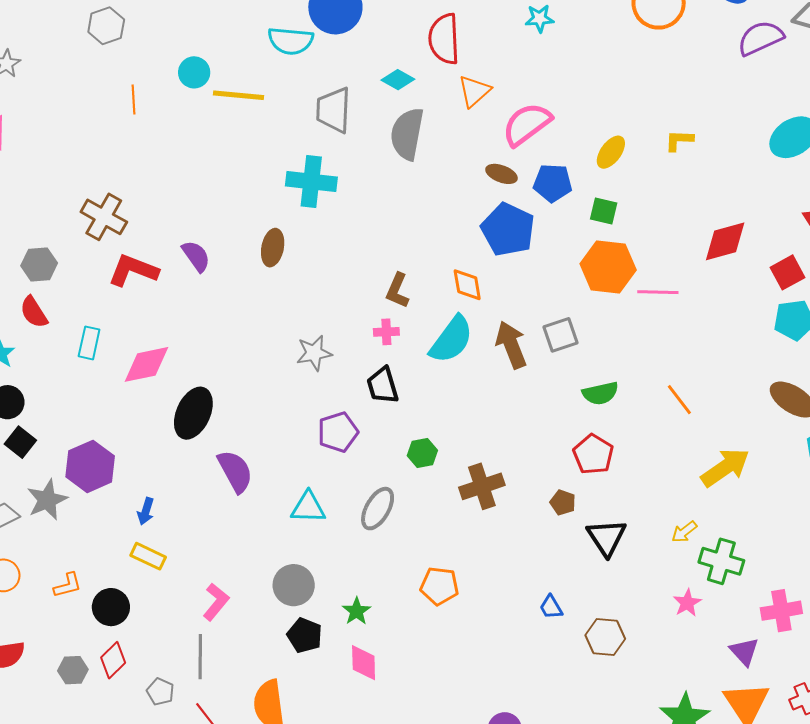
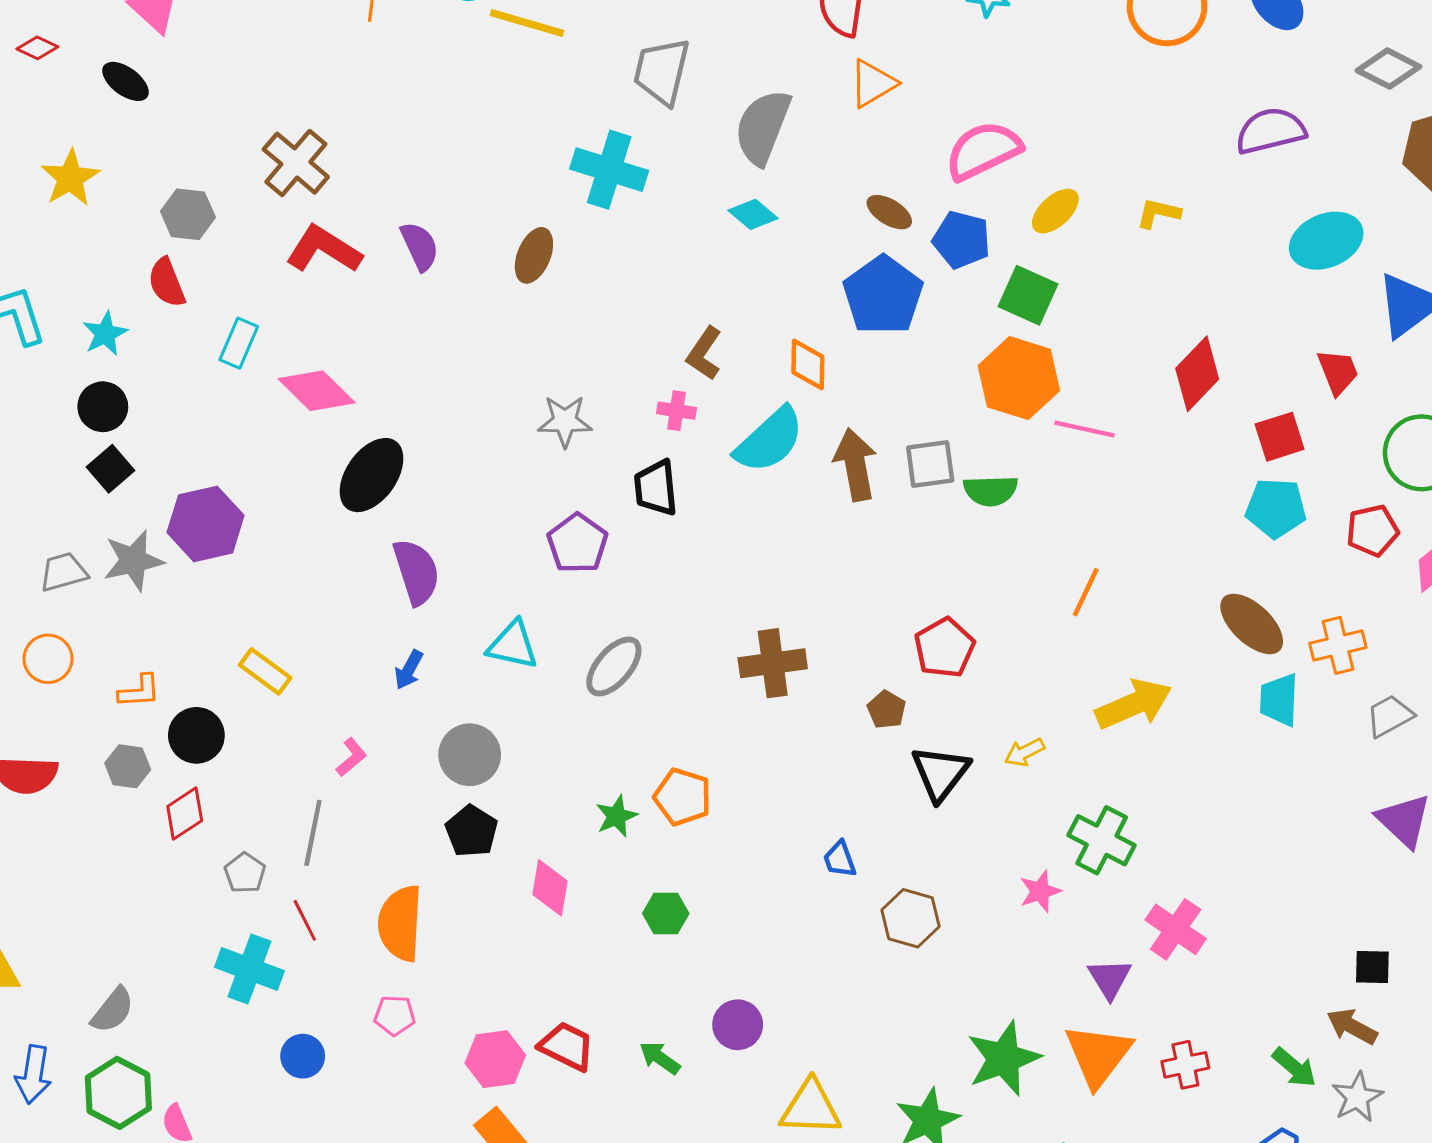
purple semicircle: (760, 38) -> (1271, 131), moved
cyan diamond: (398, 80) -> (753, 214), moved
pink semicircle: (527, 124) -> (983, 151), moved
green square: (604, 211) -> (1028, 295), size x1.4
red diamond: (725, 241) -> (1197, 374), turned -42
pink diamond: (146, 364) -> (317, 391), turned 45
green semicircle: (600, 393) -> (991, 491), moved
orange line: (679, 400) -> (1086, 592), turned 52
purple pentagon: (338, 432) -> (577, 543), turned -30
green hexagon: (422, 453) -> (666, 913), moved
blue arrow: (146, 511) -> (409, 670), moved
yellow arrow: (684, 532) -> (1025, 752), moved
pink L-shape: (216, 602) -> (351, 757), size x0.7
green star: (356, 611) -> (616, 816), moved
pink cross: (781, 611) -> (1176, 929), turned 33
gray hexagon: (73, 670) -> (128, 766), moved

